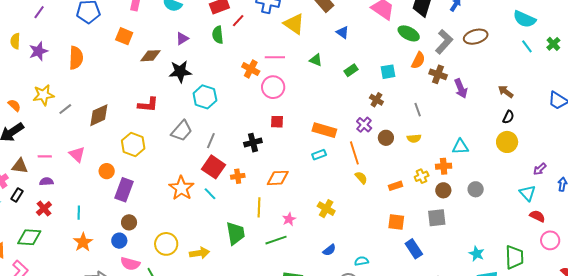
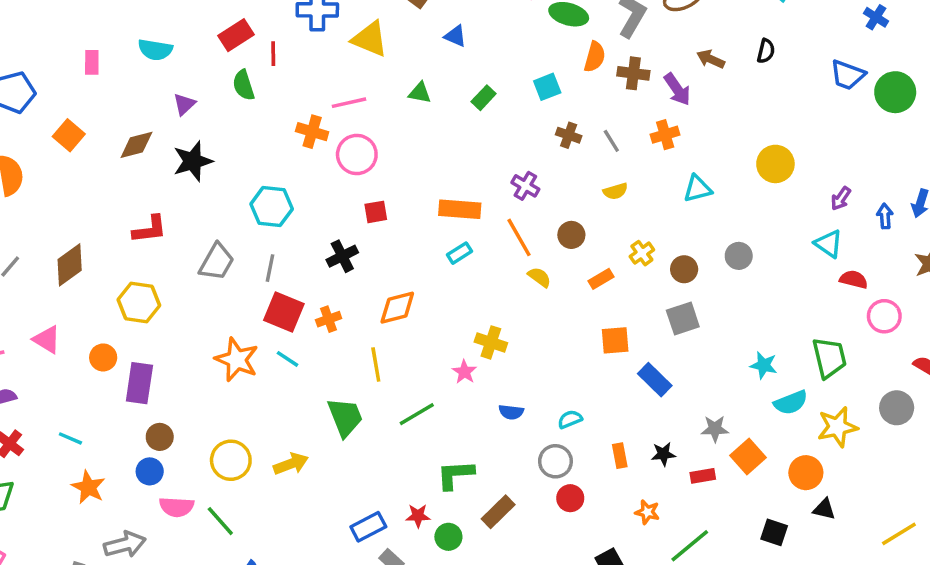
red line: (238, 21) -> (273, 54), turned -32
orange square: (124, 36) -> (69, 135), moved, turned 30
brown arrow: (506, 92) -> (711, 59), moved
cyan hexagon: (205, 97) -> (272, 206), moved
brown cross: (376, 100) -> (569, 135), moved
black semicircle: (508, 117) -> (766, 51), moved
brown circle: (386, 138) -> (571, 235), moved
orange cross: (444, 166) -> (665, 135), moved
cyan line: (79, 213) -> (70, 438), turned -56
pink star: (289, 219) -> (464, 372), moved
blue semicircle: (329, 250) -> (511, 412), turned 56

